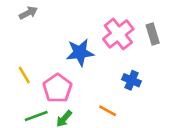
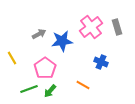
gray arrow: (28, 13) -> (39, 34), moved
yellow line: (24, 75) -> (12, 58), moved

